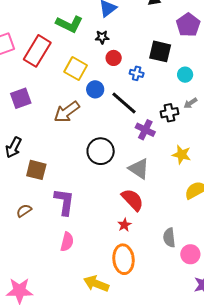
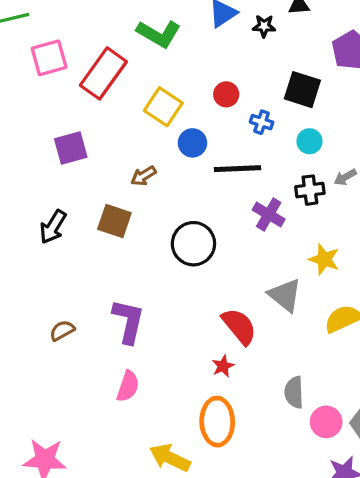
black star: (102, 37) -> (264, 26), moved
cyan circle: (185, 75) -> (309, 141), moved
black line: (124, 103) -> (237, 169), turned -48
brown arrow: (67, 112) -> (143, 176), size x0.6
gray triangle: (139, 169) -> (285, 295), moved
brown square: (36, 170) -> (114, 221), moved

